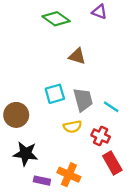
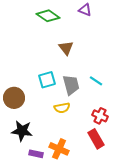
brown triangle: (77, 56) -> (66, 48), turned 35
cyan line: (111, 107) -> (96, 81), moved
red cross: (101, 136) -> (100, 116), moved

